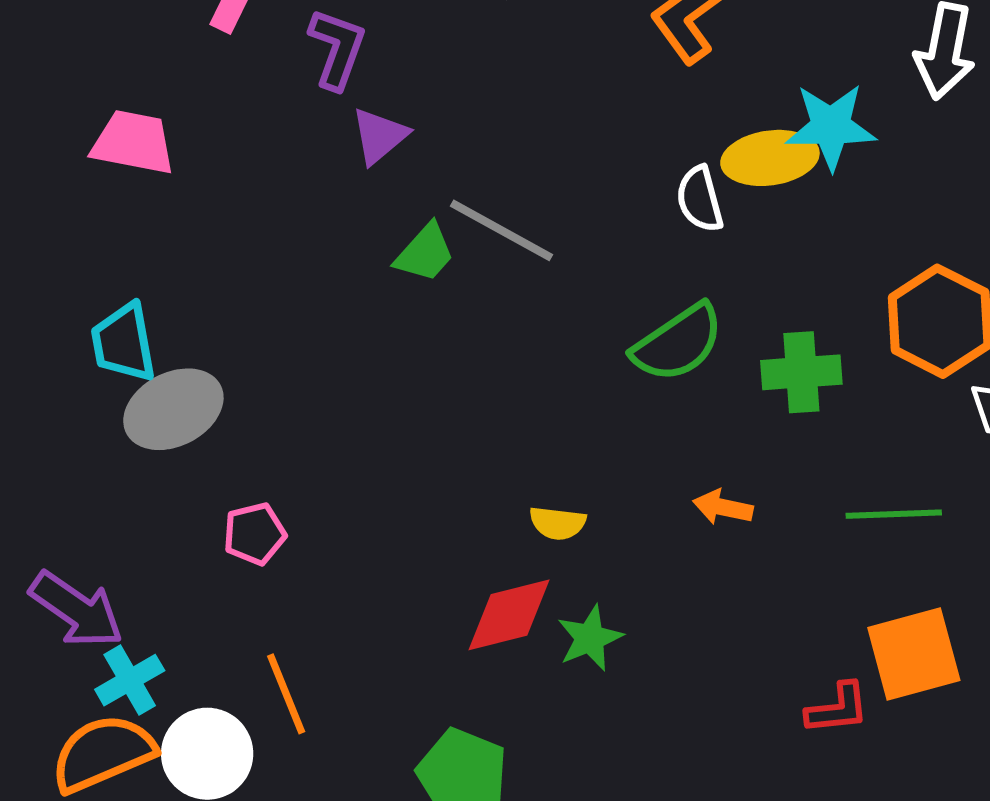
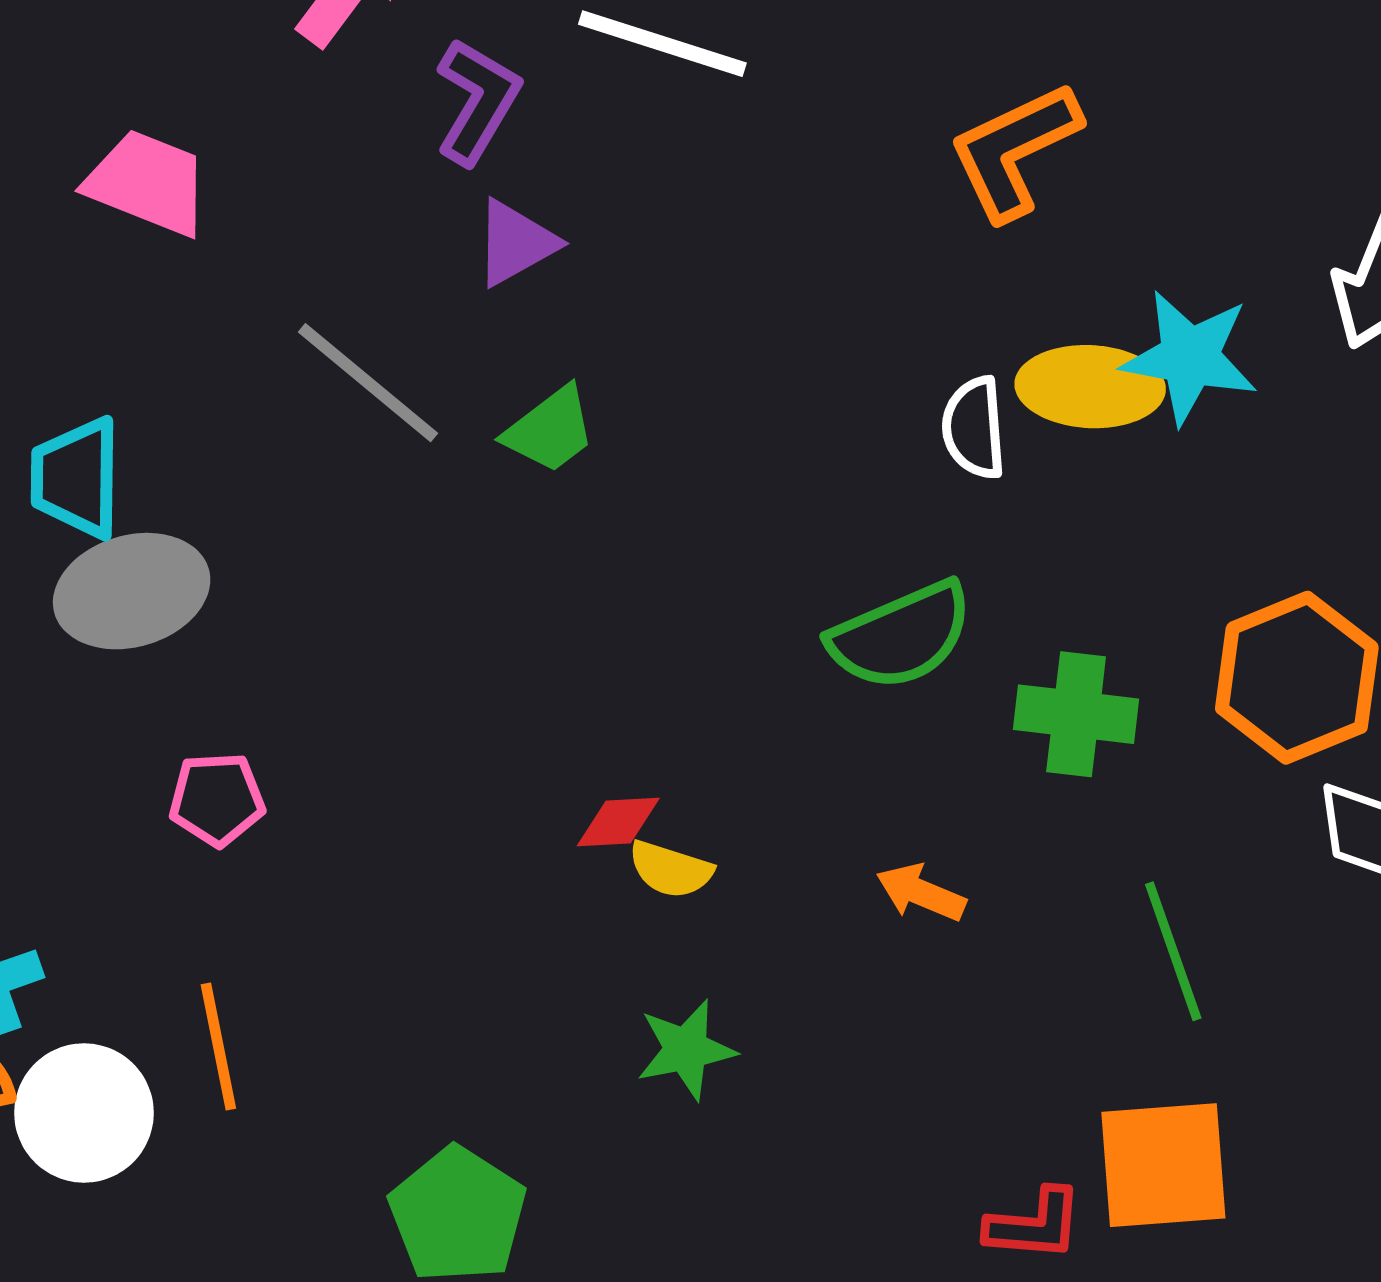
gray line: (501, 230) -> (368, 383), moved
green line: (894, 514) -> (1173, 951), turned 62
red diamond: (509, 615) -> (618, 822), moved, size x0.6

